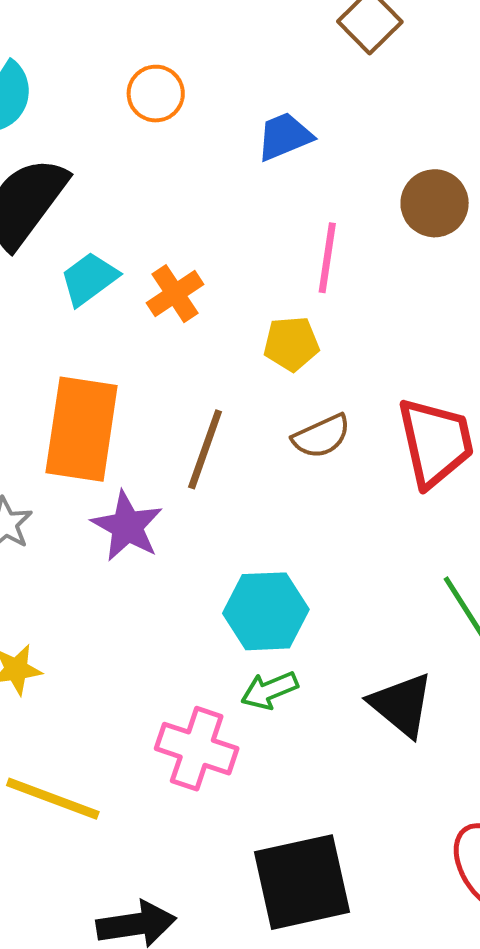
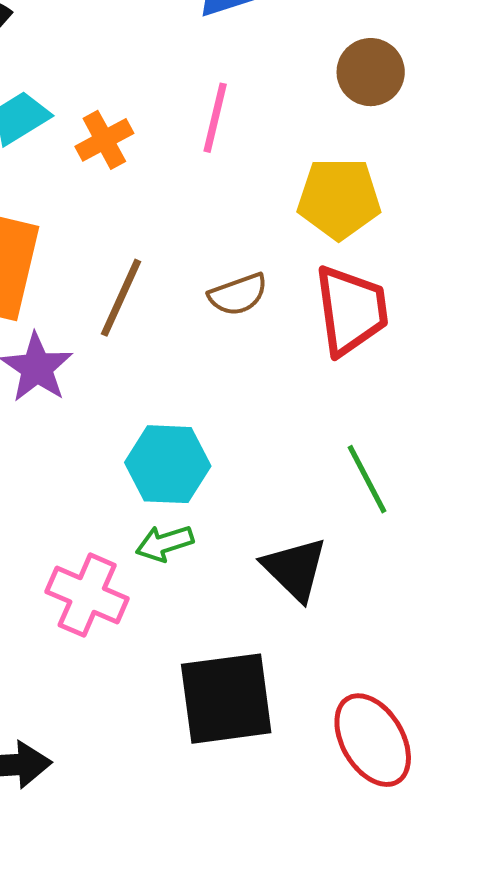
pink line: (327, 258) -> (215, 118), moved
yellow pentagon: (291, 344) -> (339, 198), moved, size x1.5
black square: (302, 882) -> (226, 699), moved

